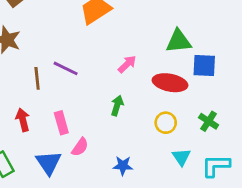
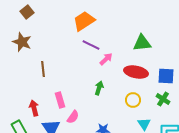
blue square: (204, 66) -> (166, 76), moved
purple line: (66, 68) -> (91, 45), moved
red arrow: (23, 120) -> (34, 108), moved

